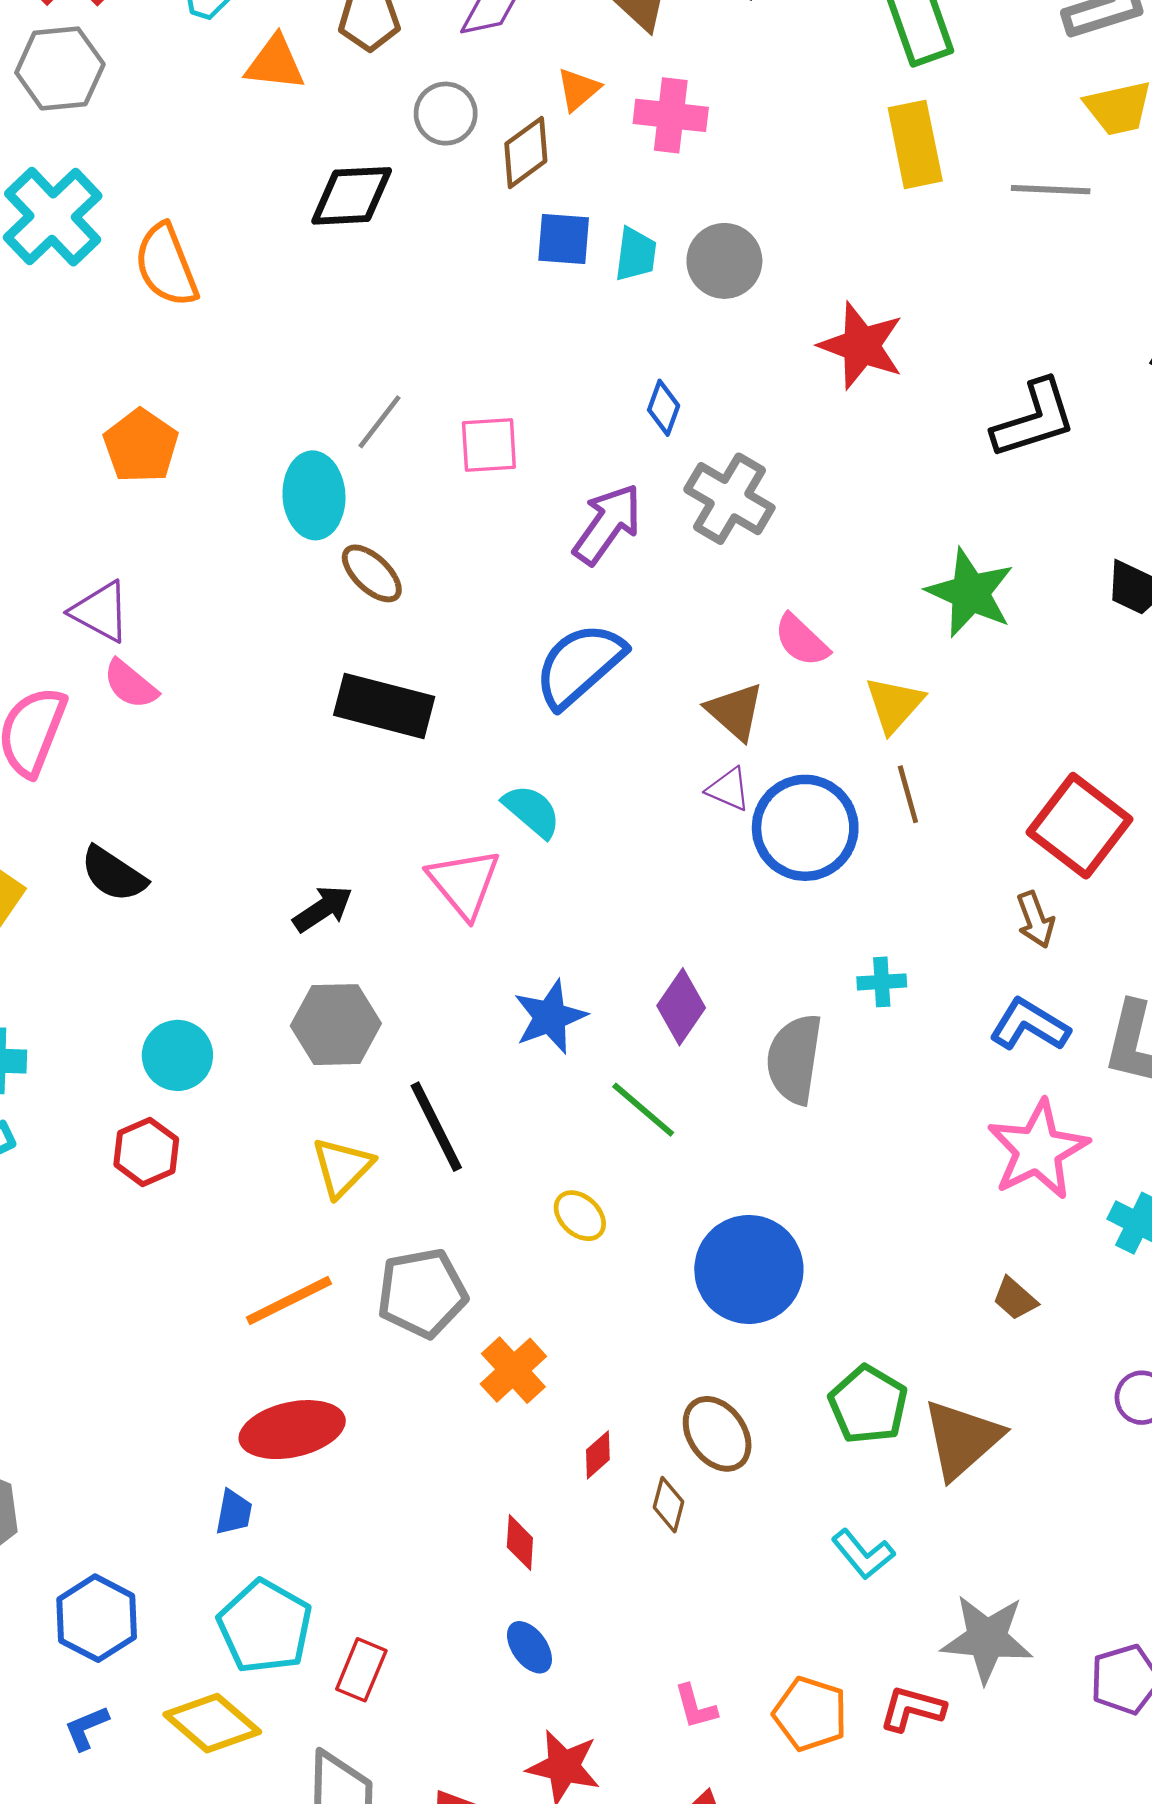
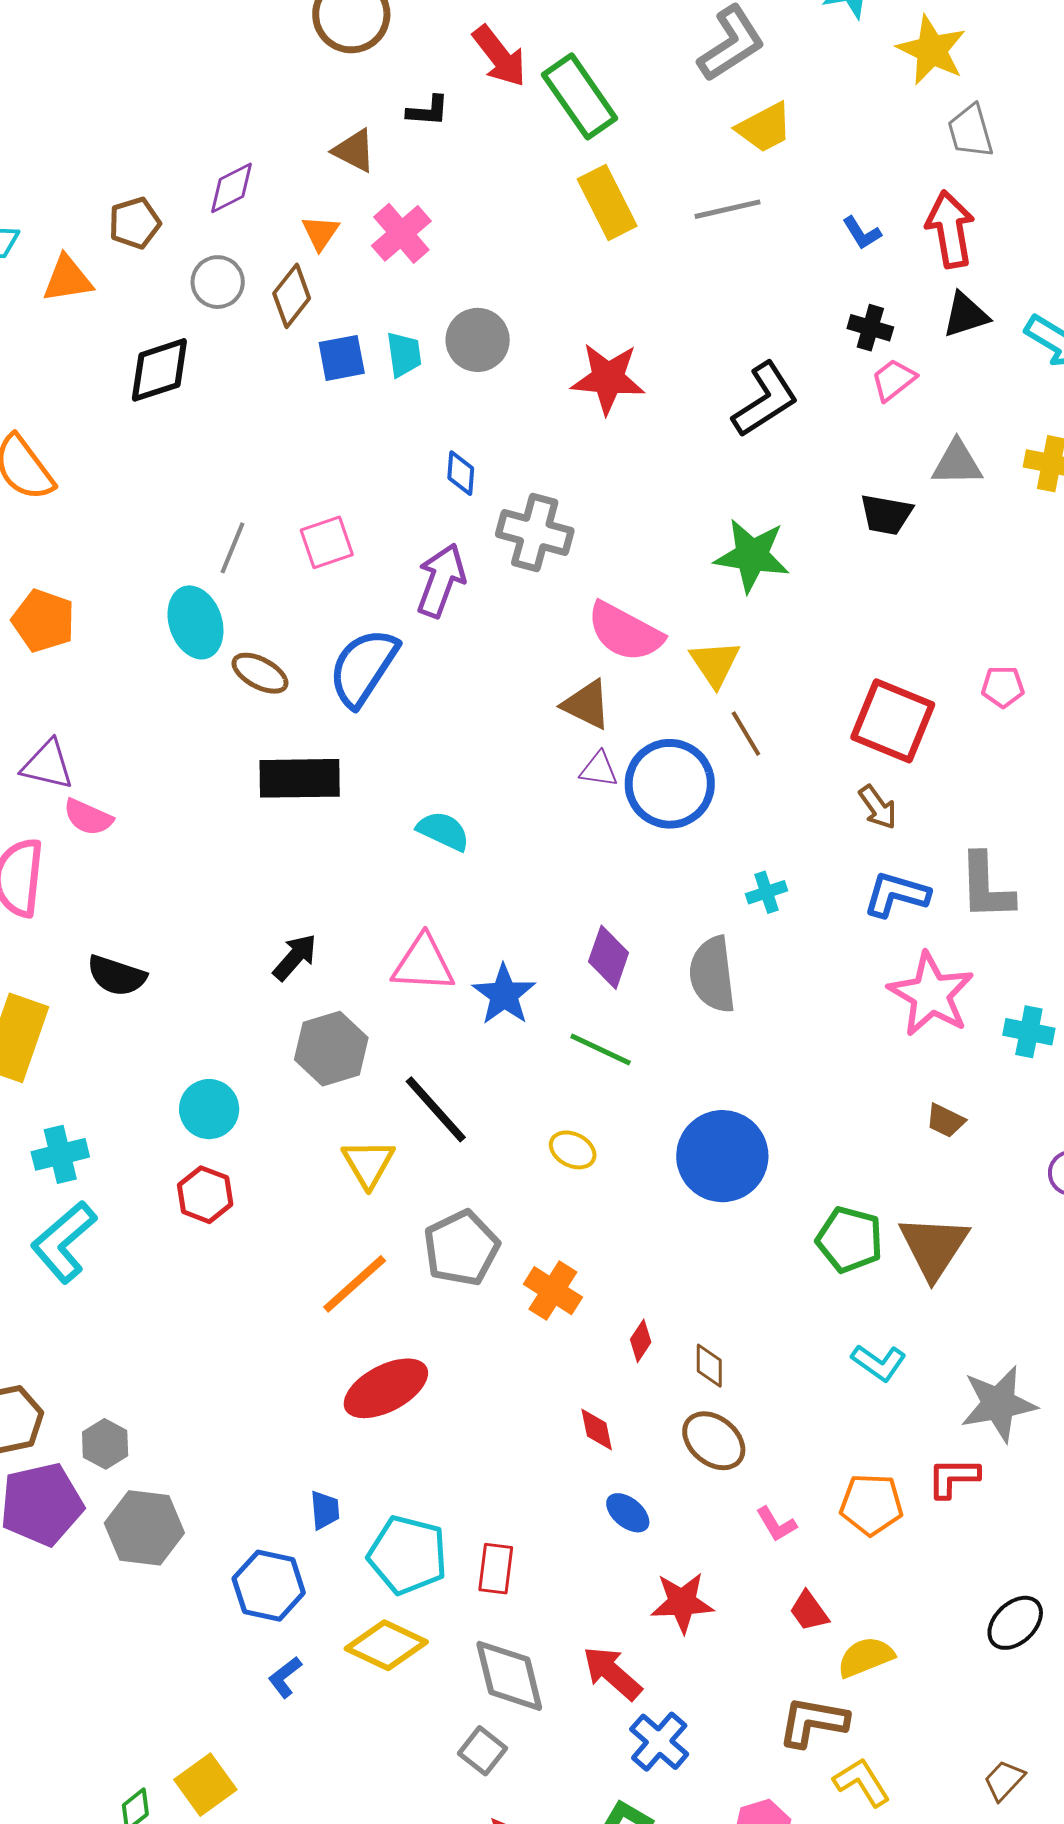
pink cross: (671, 115) -> (401, 233), turned -32
pink semicircle: (802, 640) -> (625, 632), size x1.5
blue semicircle: (579, 665) -> (363, 667), moved
pink triangle: (464, 883) -> (423, 964), moved, turned -32
brown ellipse: (717, 1434) -> (714, 1441), moved
blue trapezoid: (234, 1512) -> (325, 1510), moved

